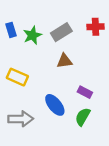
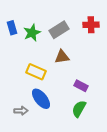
yellow rectangle: (17, 77) -> (36, 72), moved
blue ellipse: (55, 105) -> (41, 99), moved
gray arrow: (21, 119) -> (21, 111), size x0.6

